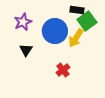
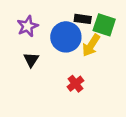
black rectangle: (77, 10) -> (83, 19), moved
green square: (87, 21) -> (104, 25), turned -36

